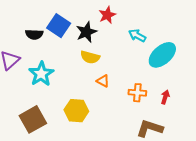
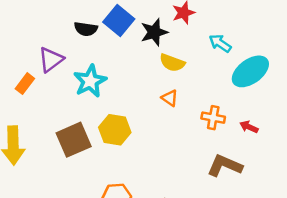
yellow semicircle: (90, 57) -> (172, 63), moved
red arrow: (165, 97) -> (249, 127), turned -88
yellow hexagon: (76, 111) -> (115, 130), moved

